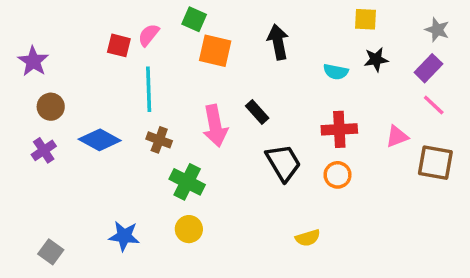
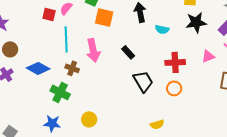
black star: (376, 59) -> (196, 22), size x1.5
cyan semicircle: (336, 72) -> (162, 29), moved
pink arrow: (215, 126) -> (93, 50), moved
pink triangle: (397, 136) -> (208, 56), moved
green cross: (187, 182) -> (60, 92), moved

